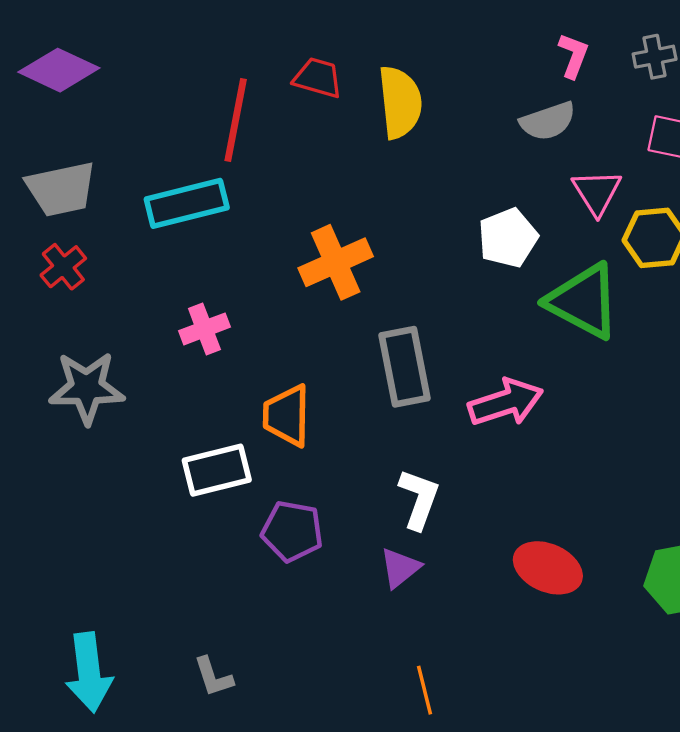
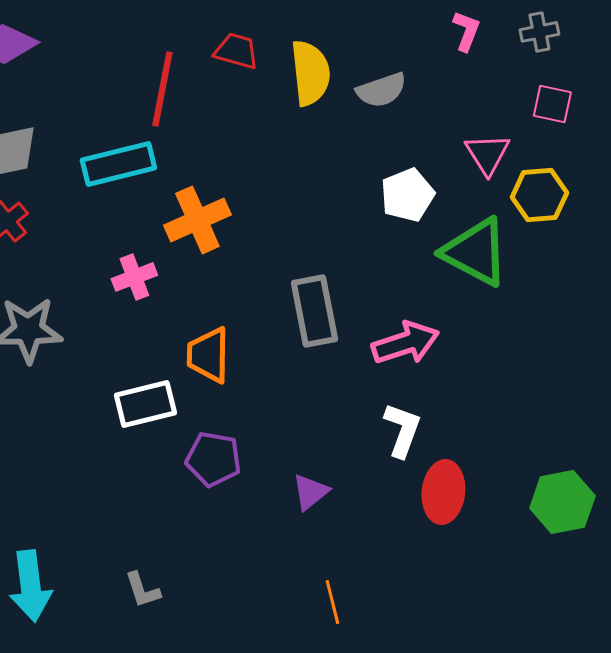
gray semicircle: (548, 121) -> (381, 90), moved
orange cross: (336, 262) -> (197, 220), moved
white L-shape: (419, 499) -> (402, 430), moved
red ellipse: (548, 568) -> (443, 492), turned 72

